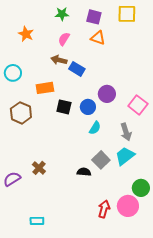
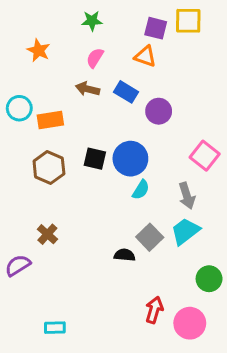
purple square: (94, 17) -> (156, 28), moved
blue rectangle: (77, 69) -> (126, 92), moved
orange rectangle: (45, 88) -> (50, 120), moved
purple circle: (107, 94) -> (159, 111), moved
blue circle: (88, 107) -> (130, 159), size x1.5
brown hexagon: (21, 113) -> (49, 168), moved
brown cross: (39, 168) -> (47, 234), moved
pink circle: (128, 206) -> (190, 323), moved

